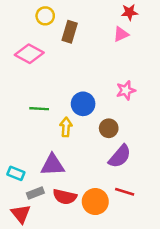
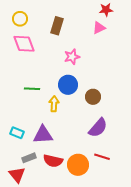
yellow circle: (45, 16) -> (20, 19), moved
pink diamond: (29, 54) -> (24, 44), turned 40
pink star: (126, 90) -> (72, 57), moved
brown circle: (109, 128) -> (93, 97), moved
cyan rectangle: (16, 173) -> (17, 133), moved

